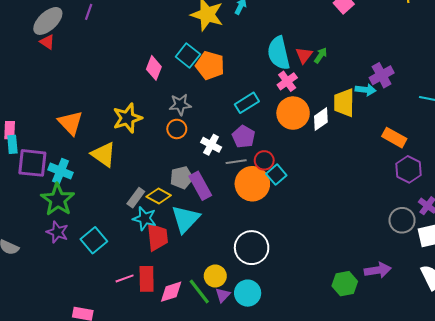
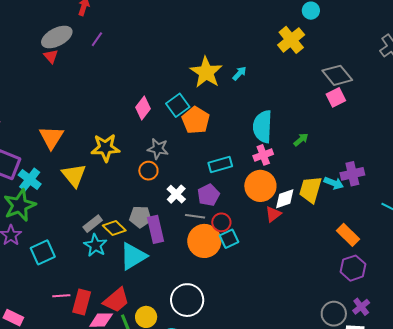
red triangle: (304, 55) -> (273, 214), moved
red trapezoid: (157, 237) -> (116, 300), moved, turned 40

